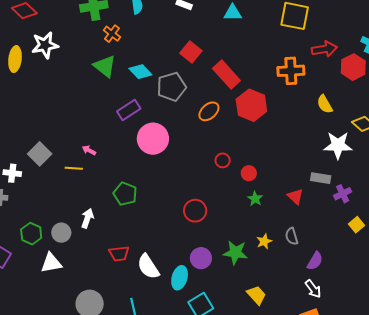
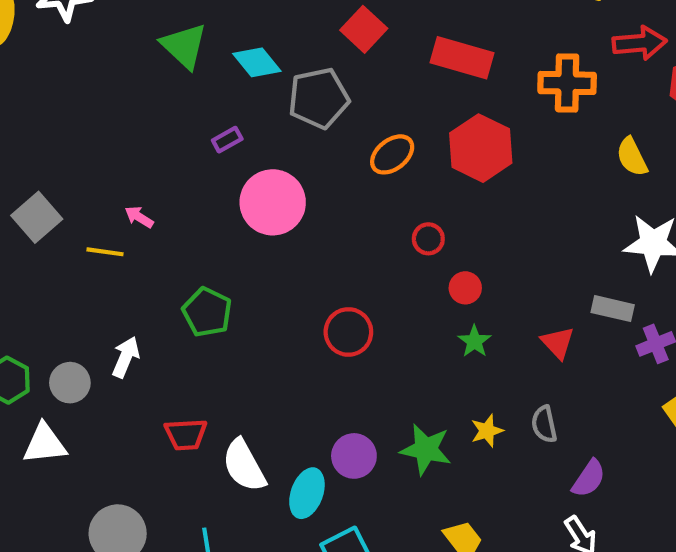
red rectangle: (226, 74) -> (462, 58), moved, turned -36
purple rectangle: (129, 110) -> (227, 140), size x0.6
red circle: (223, 160) -> (428, 239), moved
red circle: (195, 211) -> (348, 332), moved

